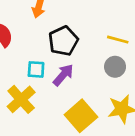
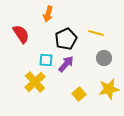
yellow line: (118, 40) -> (96, 33), moved
yellow square: (81, 116) -> (79, 94), size x0.6

